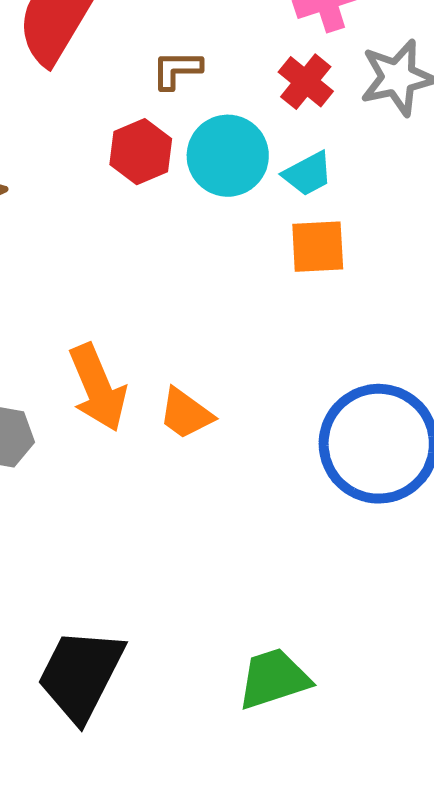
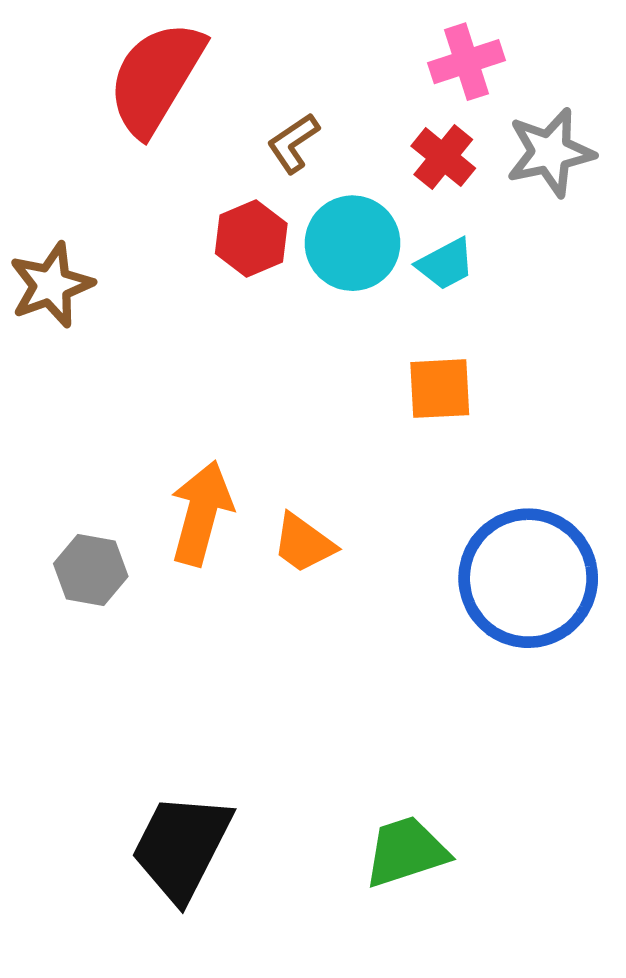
brown L-shape: (177, 70) -> (293, 143), turned -34
orange square: (318, 247) -> (440, 389), moved
orange arrow: (98, 388) -> (201, 513), turned -142

